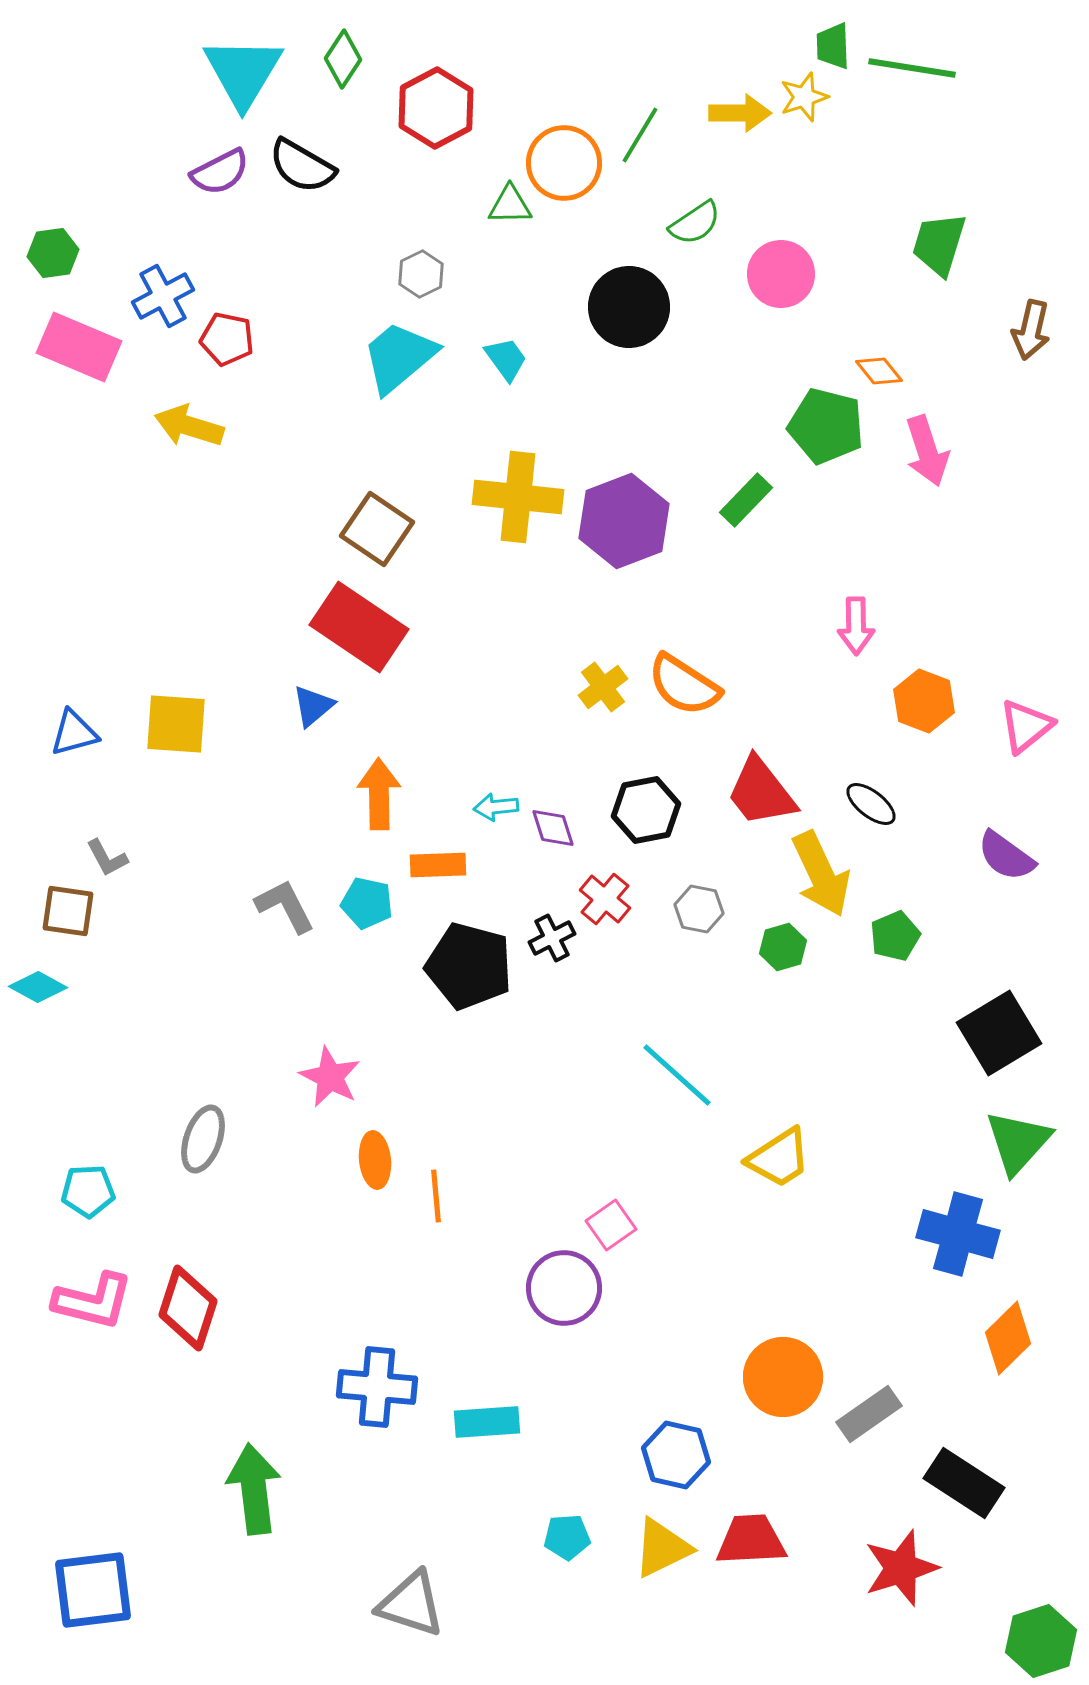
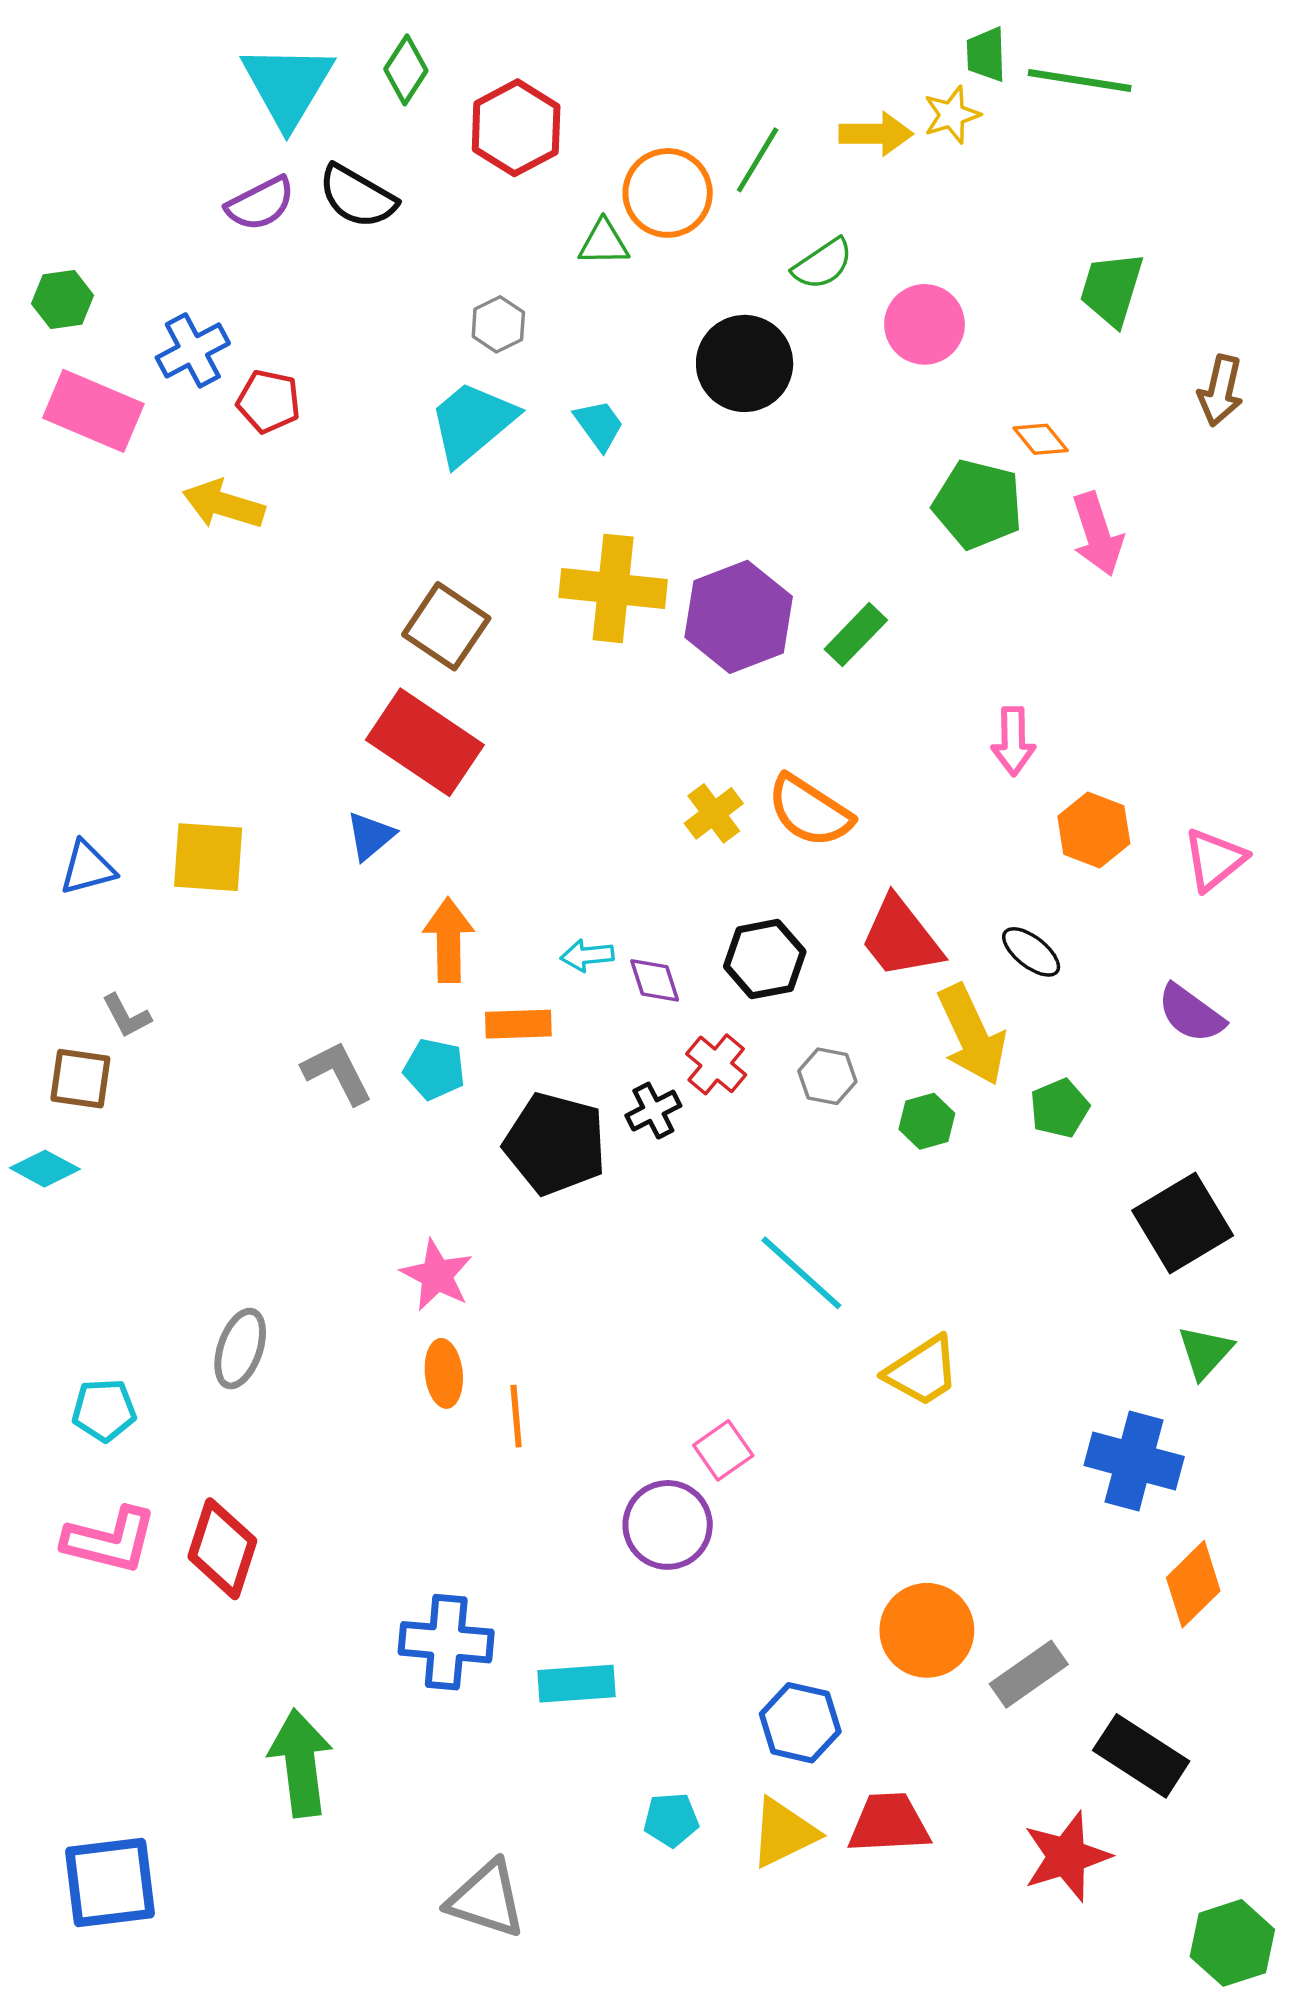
green rectangle: (746, 500) -> (856, 635), moved
pink star: (330, 1077) -> (437, 1275), moved
green triangle: (1018, 1142) -> (1205, 1352), size x0.7

